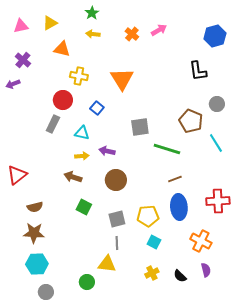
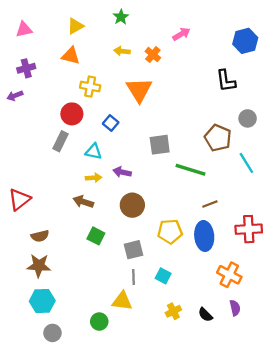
green star: (92, 13) -> (121, 17), moved
yellow triangle: (50, 23) -> (75, 26), moved
yellow arrow: (93, 34) -> (122, 51), moved
orange cross: (132, 34) -> (153, 55), moved
purple cross: (23, 60) -> (26, 68), turned 35
brown line: (175, 179) -> (210, 204), moved
yellow pentagon: (148, 216) -> (170, 231), moved
cyan square: (154, 242) -> (163, 276), moved

